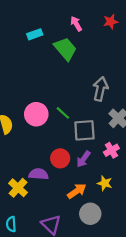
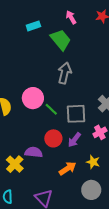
gray arrow: (100, 89) -> (65, 73), moved
green line: (63, 113) -> (51, 109), moved
gray circle: (90, 214) -> (91, 190), moved

